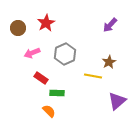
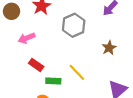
gray hexagon: (65, 54) -> (74, 25), moved
yellow line: (93, 76) -> (77, 72), moved, turned 36

